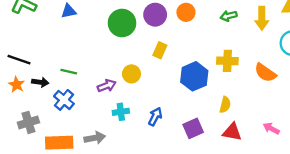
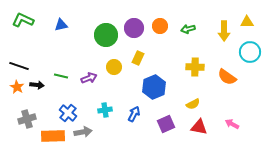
green arrow: (229, 16) -> (188, 29), moved
yellow circle: (131, 74) -> (114, 67), moved
blue hexagon: (194, 76) -> (154, 87), moved
purple arrow: (107, 86) -> (89, 78), moved
blue cross: (64, 100) -> (68, 113), moved
yellow semicircle: (225, 105) -> (193, 104), turned 48

